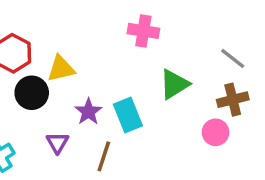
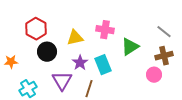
pink cross: (143, 31) -> (105, 30), moved
yellow triangle: (61, 69) -> (75, 38), moved
purple triangle: (57, 143) -> (62, 81), size x1.5

